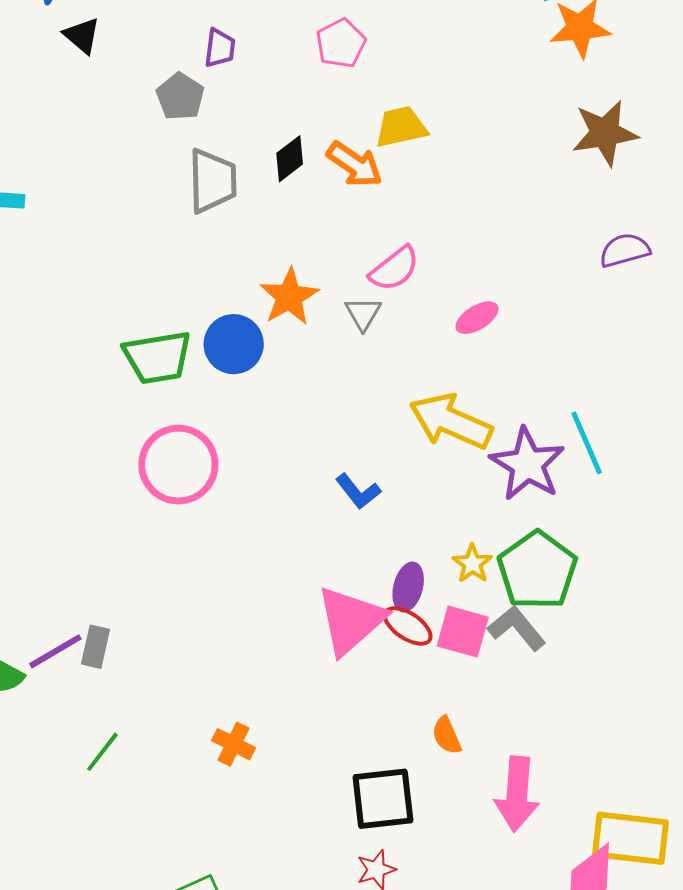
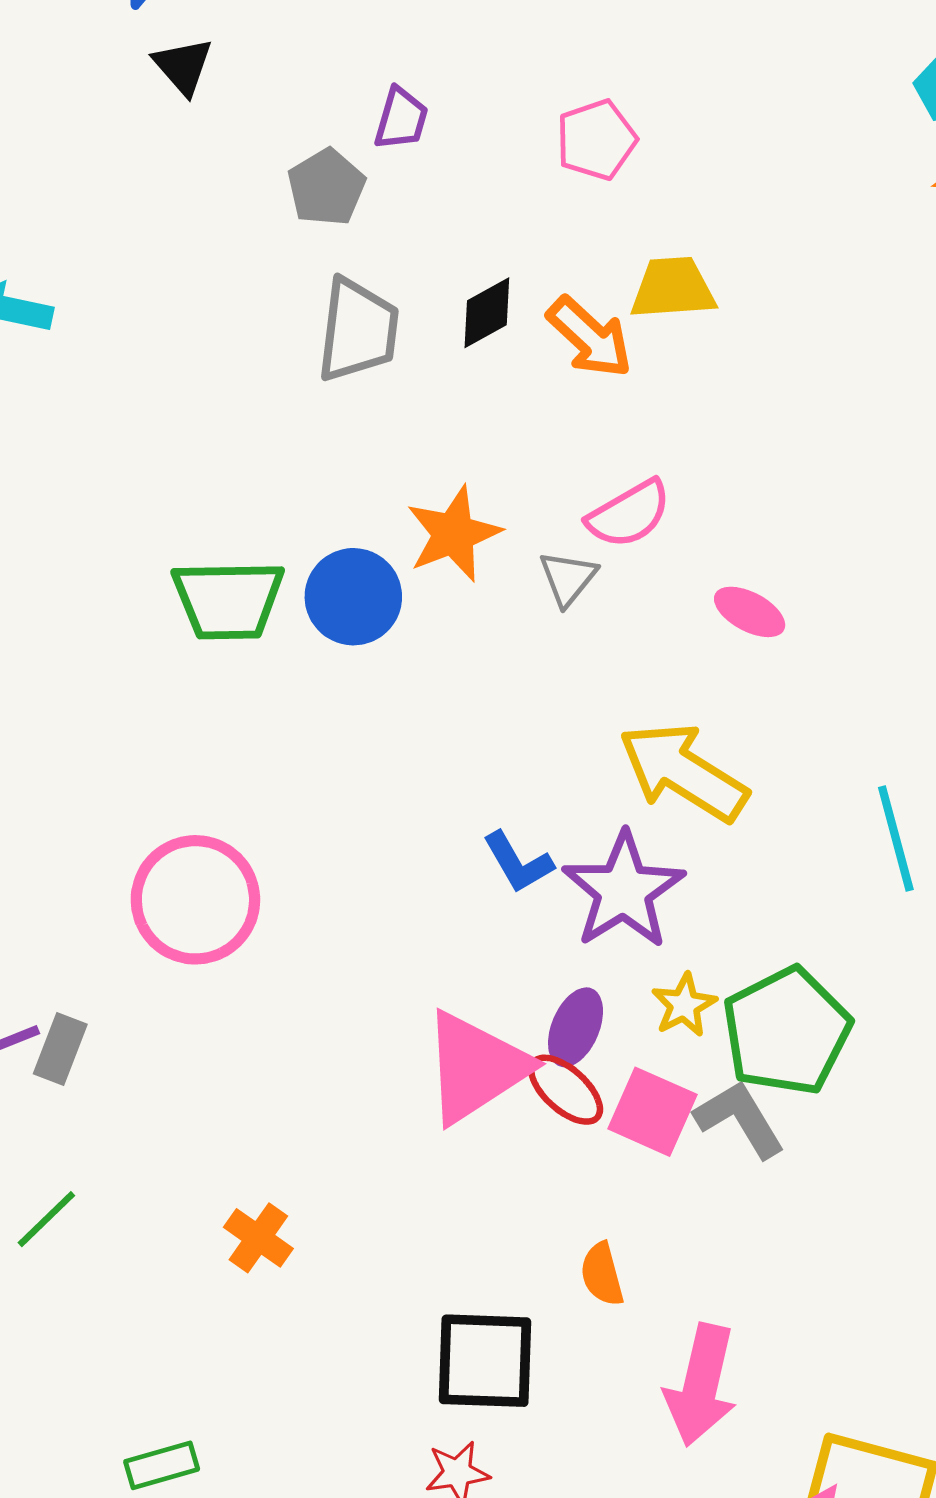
pink ellipse: (477, 318) -> (750, 612), turned 51
purple star: (527, 464) -> (623, 891), moved
pink circle: (178, 465) -> (195, 900), moved

